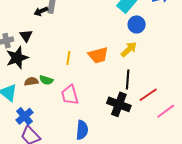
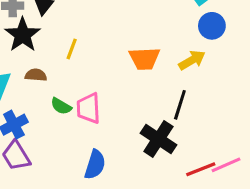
black star: (17, 58) -> (23, 35), turned -30
yellow line: (68, 58) -> (72, 49), moved
green semicircle: (46, 80) -> (61, 106), moved
red line: (148, 95) -> (201, 169), moved

